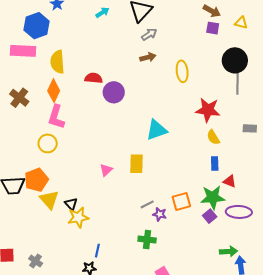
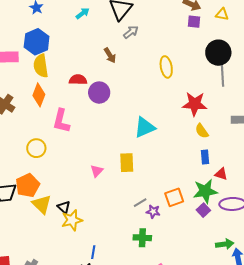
blue hexagon: (37, 26) -> (37, 42), moved
brown arrow: (148, 57) -> (110, 55), moved, turned 77
pink L-shape: (56, 117) -> (61, 121), moved

